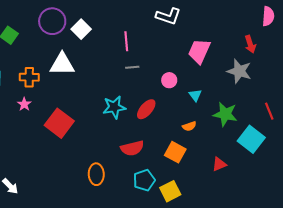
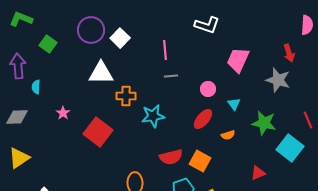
orange cross: (29, 77) -> (126, 96), moved
red ellipse: (146, 109) -> (203, 119), moved
orange square: (175, 152) -> (200, 161), moved

